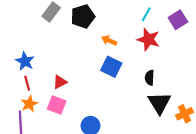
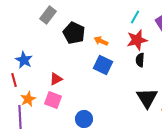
black pentagon: (83, 16) -> (74, 33), moved, turned -30
red star: (148, 39) -> (137, 40), turned -30
black semicircle: (150, 78) -> (140, 60), moved
red line: (27, 83) -> (14, 80), moved

